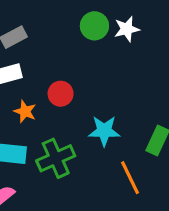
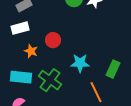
green cross: (56, 158) -> (50, 80), turned -30

